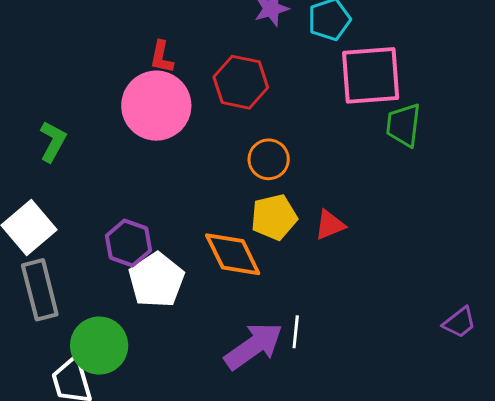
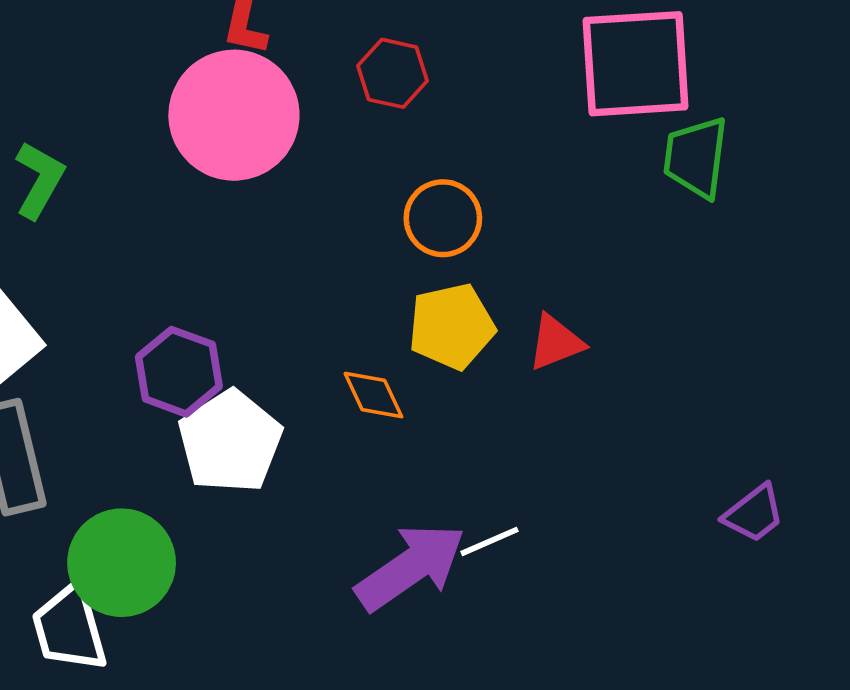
red hexagon: (241, 82) -> (393, 73), size x0.7
orange diamond: (233, 254) -> (373, 395), size x0.6
purple trapezoid: (459, 322) -> (754, 514), moved
white line: (296, 332) -> (489, 541), turned 60

